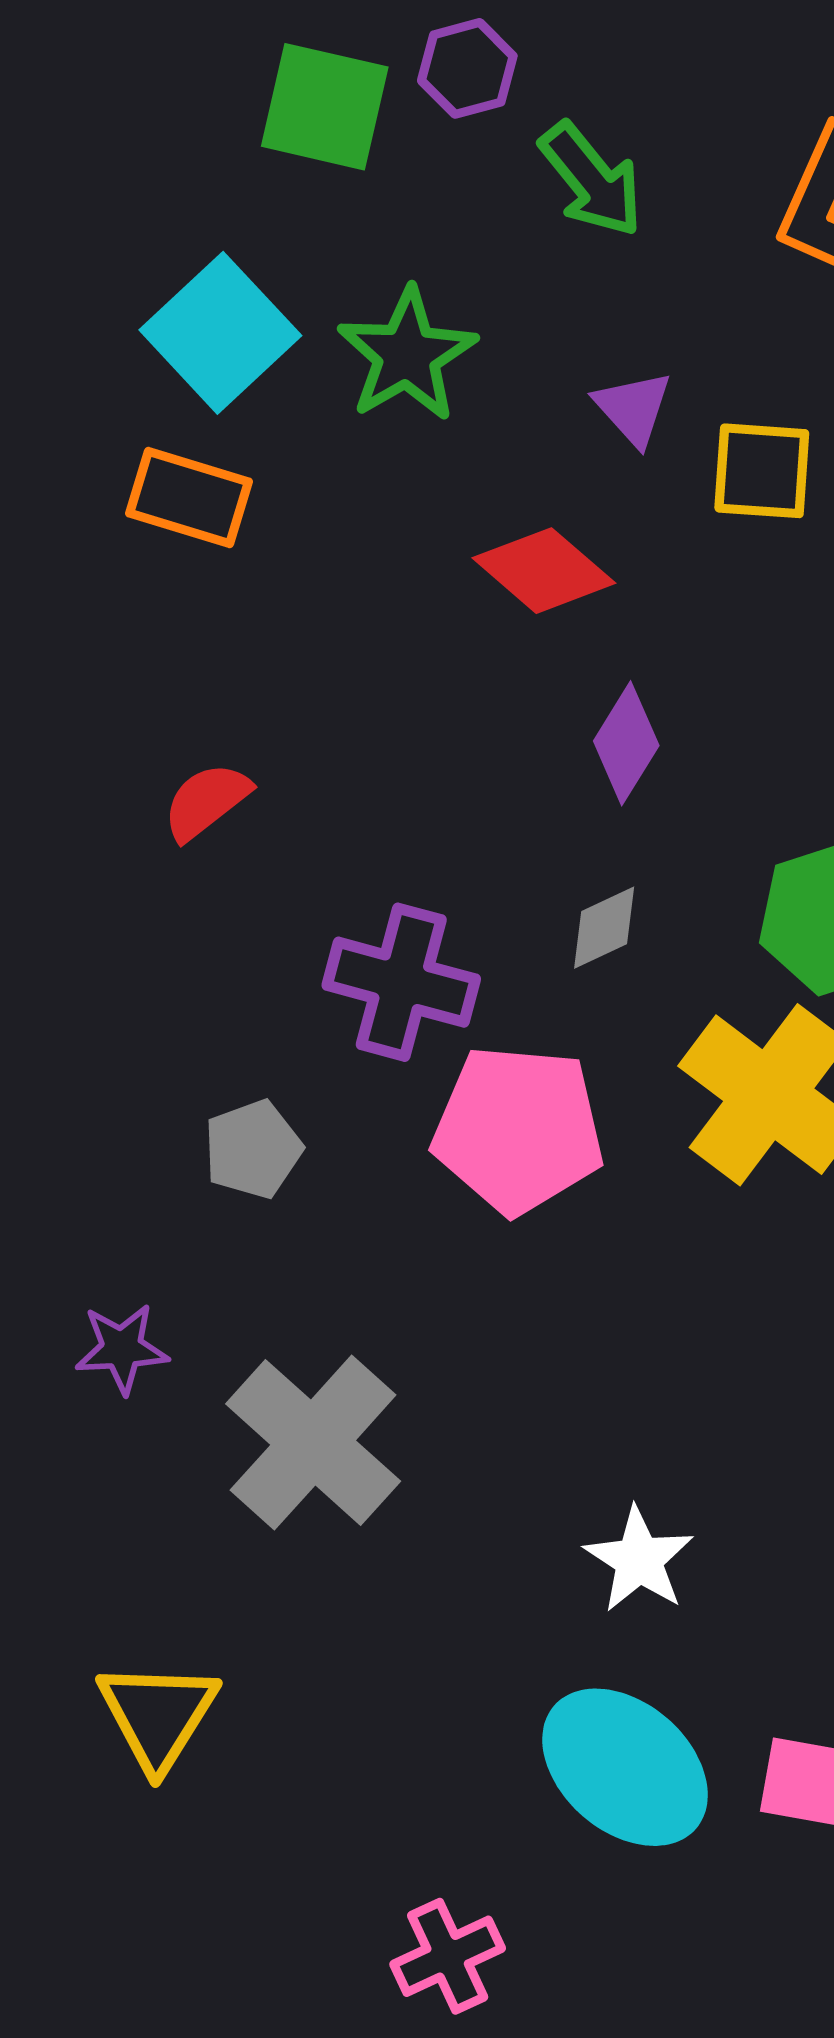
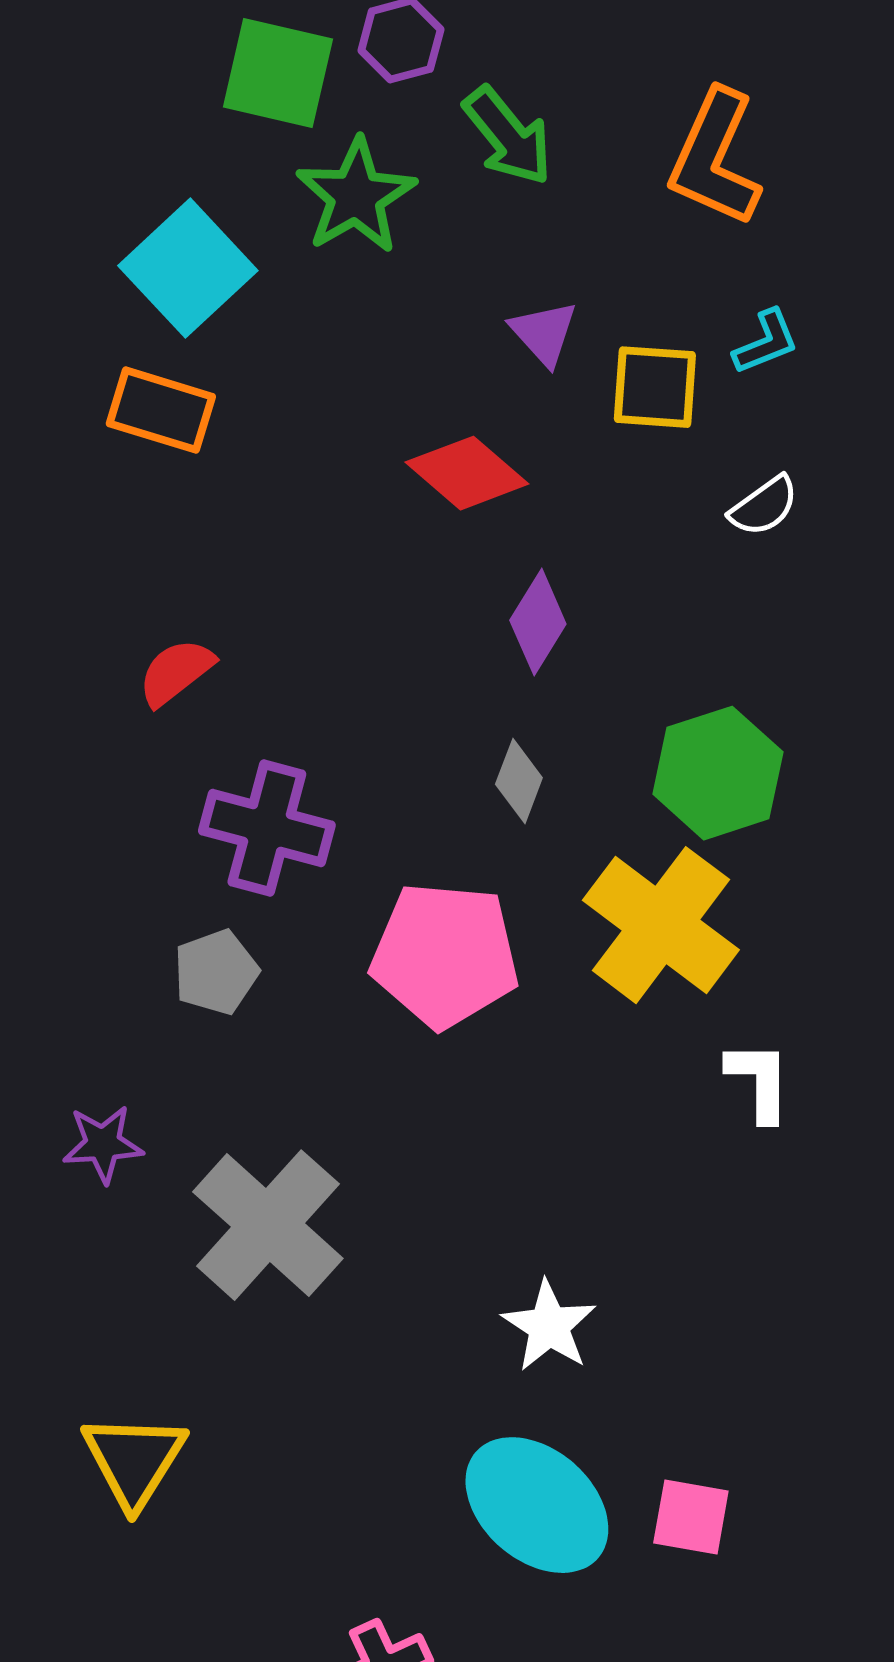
green star: (407, 355) -> (356, 196), moved
gray diamond: (604, 928) -> (519, 781), turned -44
purple cross: (401, 982) -> (267, 828), moved

